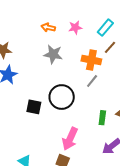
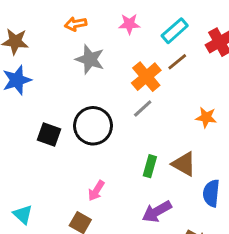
orange arrow: (48, 27) -> (76, 24), moved, turned -32
orange cross: (91, 60) -> (146, 77), turned 30
pink arrow: (70, 139) -> (96, 191), size x0.6

